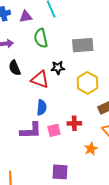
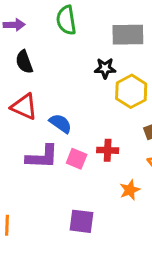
black star: (58, 68) -> (105, 68), moved
red triangle: (40, 79) -> (24, 107), moved
blue semicircle: (42, 107) -> (60, 123), turned -63
pink square: (54, 130) -> (77, 159), turned 32

